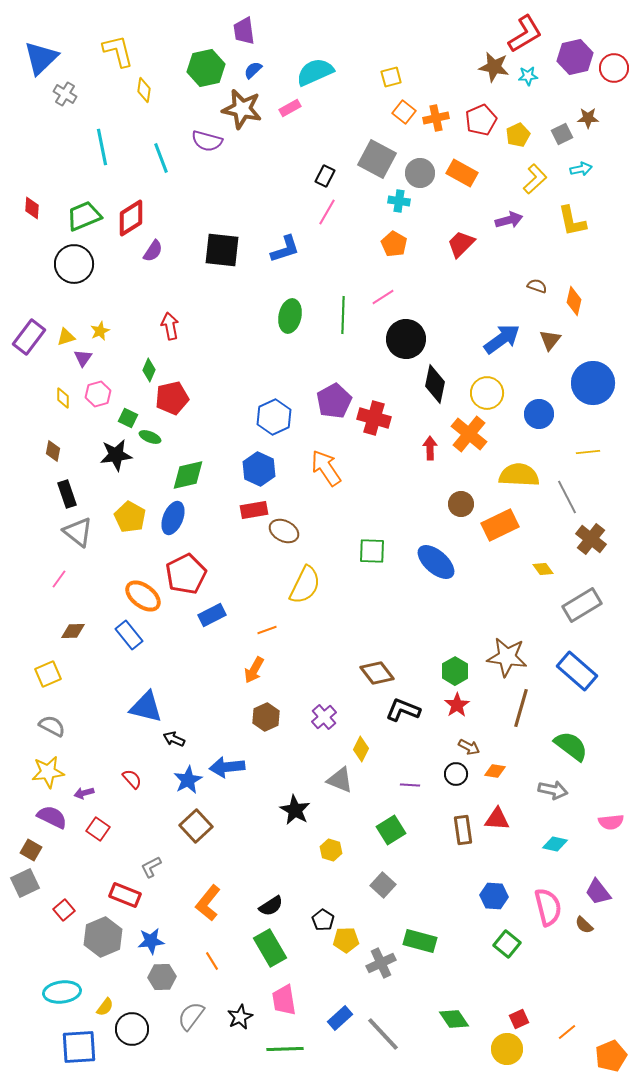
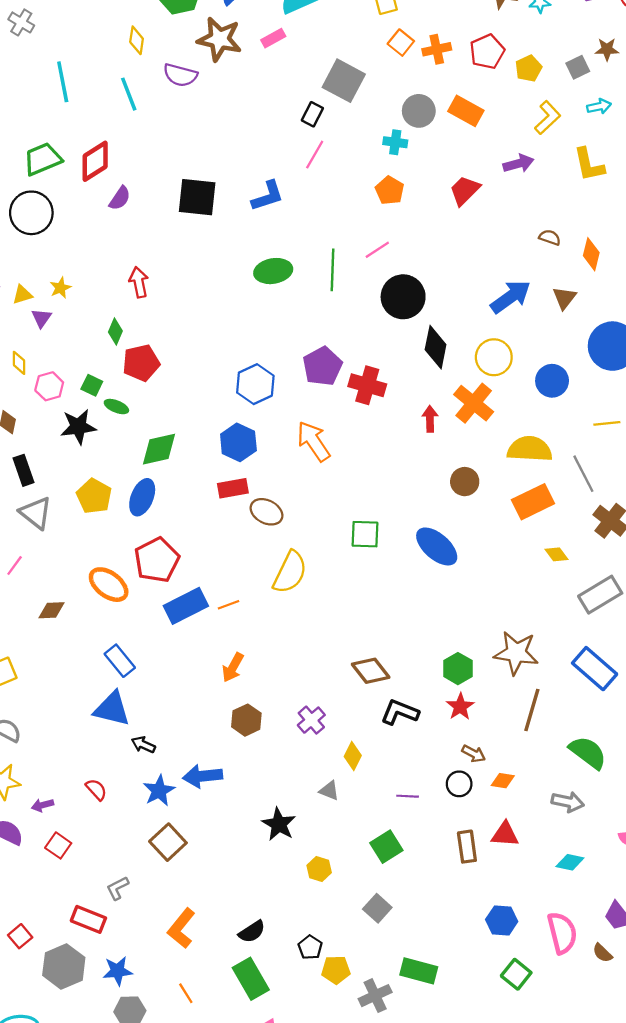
yellow diamond: (144, 90) -> (137, 40), moved
gray square: (377, 159) -> (344, 81), moved
green ellipse: (290, 316) -> (273, 271), turned 68
pink hexagon: (98, 394) -> (49, 386), moved
orange rectangle: (500, 525) -> (533, 502), moved
blue rectangle: (212, 615) -> (186, 606), size x1.4
orange line: (267, 630) -> (228, 605), moved
brown diamond: (73, 631) -> (51, 610), moved
blue rectangle: (129, 635) -> (120, 661), moved
gray triangle: (340, 780) -> (329, 791), size x0.7

